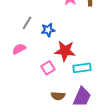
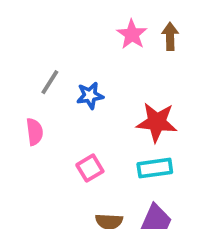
pink semicircle: (19, 49) -> (35, 132), turned 112
red star: (65, 51) -> (157, 122), moved

